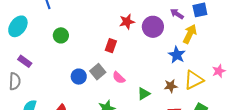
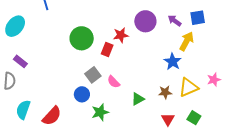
red star: (127, 22) -> (121, 35), moved
purple circle: (153, 27) -> (145, 21), moved
green circle: (61, 35) -> (82, 38), moved, size x1.5
blue circle: (79, 77) -> (82, 94), moved

